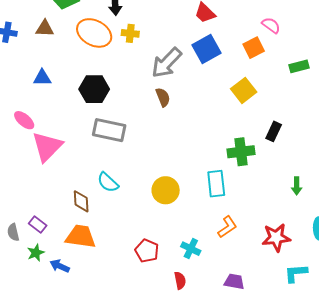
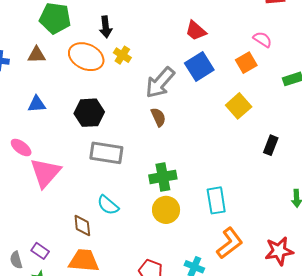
yellow cross: (130, 33) -> (122, 55), turned 30
green cross: (241, 152) -> (163, 177), moved
orange L-shape: (227, 227) -> (230, 243), size x1.4

